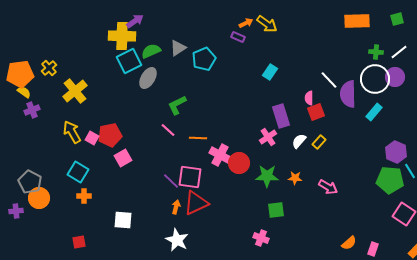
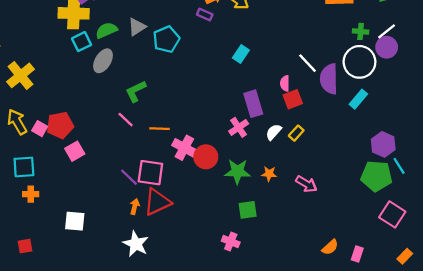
cyan square: (129, 61) -> (82, 42), size x0.7
purple circle: (395, 77) -> (387, 47), moved
cyan square: (78, 172) -> (24, 167), turned -35

